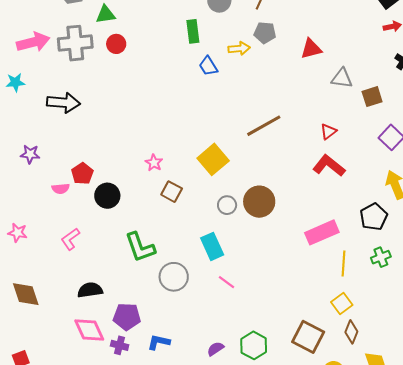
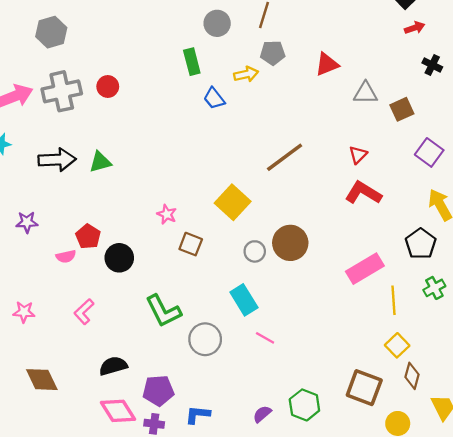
green triangle: (106, 14) -> (100, 162), moved

